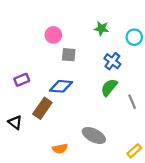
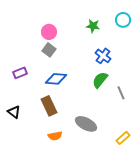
cyan circle: (134, 37) -> (123, 20), moved
gray square: (69, 55) -> (49, 50), moved, turned 32
brown rectangle: (42, 108) -> (49, 106), moved, turned -60

